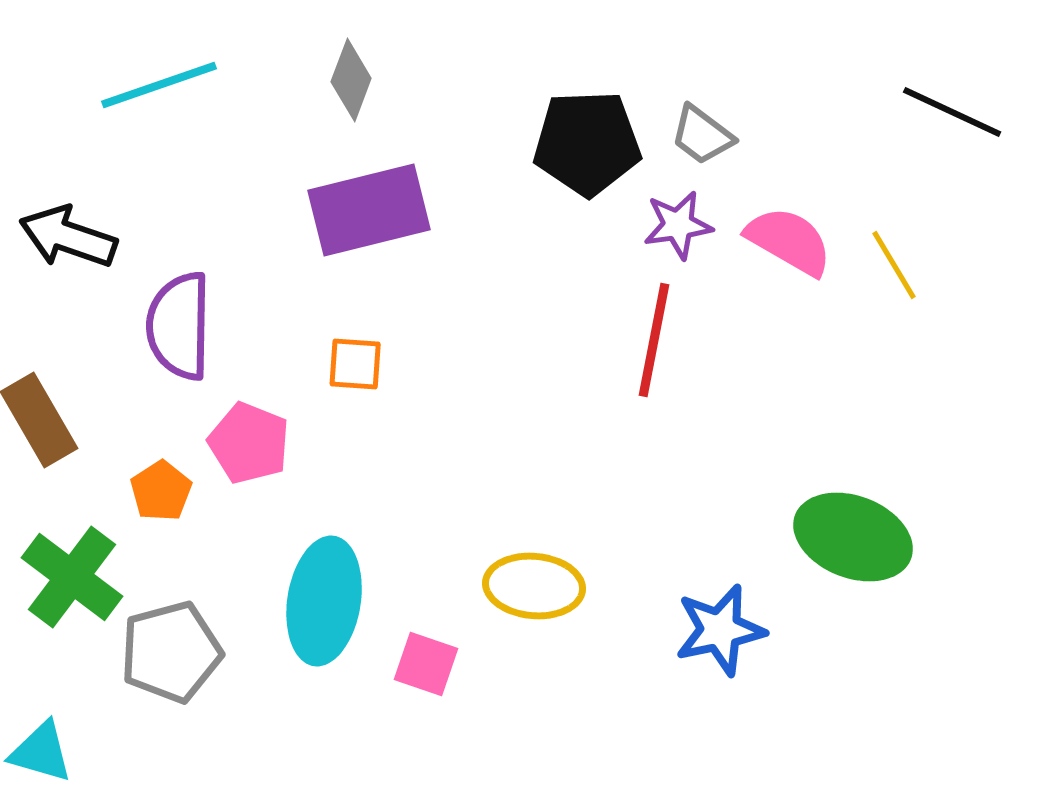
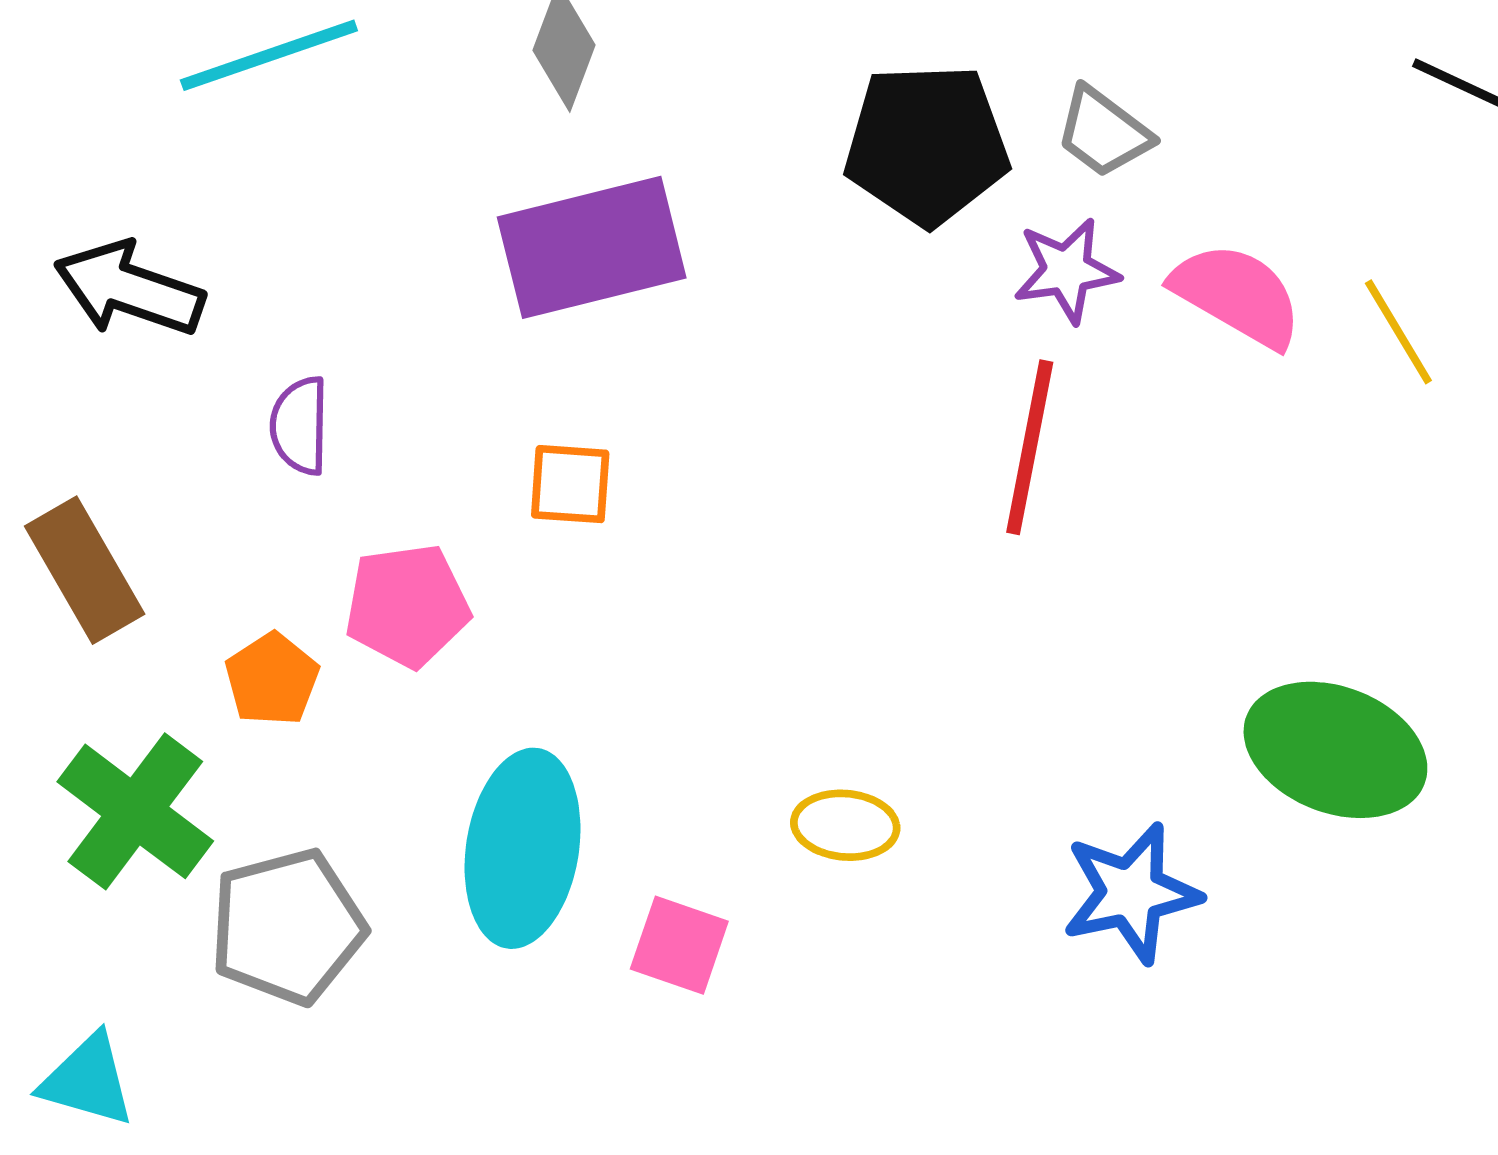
purple semicircle: (179, 326) -> (300, 426), size x0.6
pink pentagon: (249, 443) -> (407, 605), turned -30
yellow ellipse: (534, 586) -> (845, 825), size x0.7

